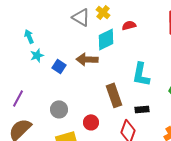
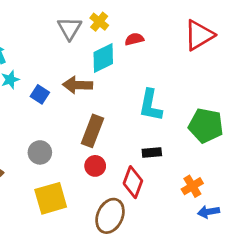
gray triangle: (81, 17) -> (70, 28), turned 30
brown rectangle: (114, 95) -> (92, 131), moved, turned 40
red circle: (91, 122) -> (95, 166), moved

